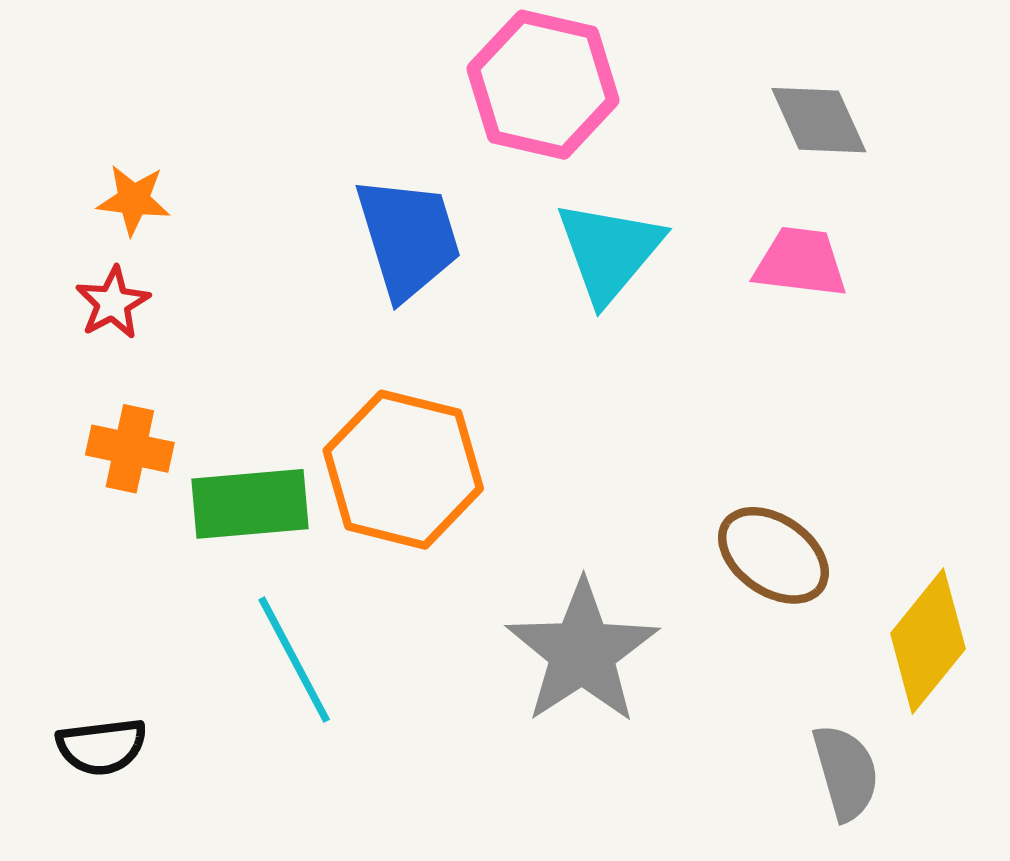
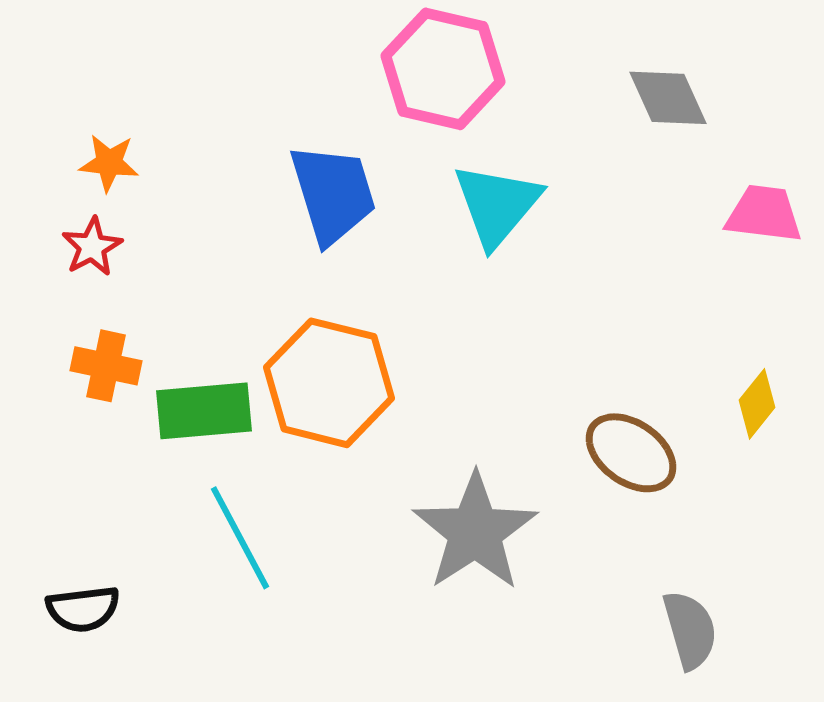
pink trapezoid: (800, 262) -> (764, 214), moved
yellow diamond: (928, 641) -> (757, 404), moved, size x0.6

